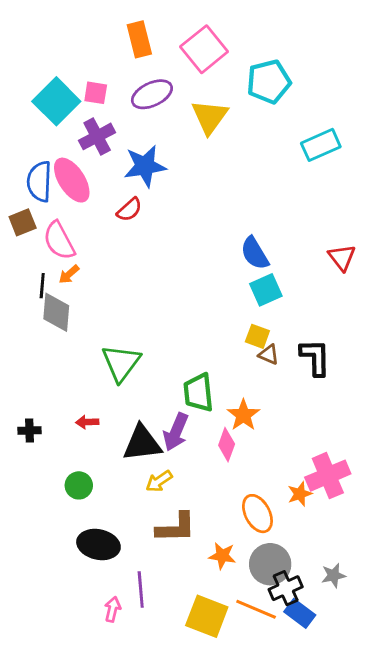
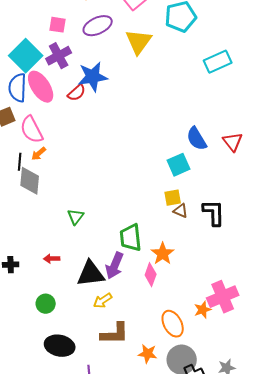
cyan square: (56, 101) -> (26, 56), moved
red semicircle: (129, 210) -> (77, 93), moved
blue semicircle: (255, 253) -> (197, 139), moved
yellow square: (257, 336) -> (173, 198), turned -30
green triangle: (121, 363) -> (76, 217), size x0.6

